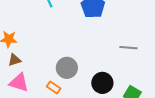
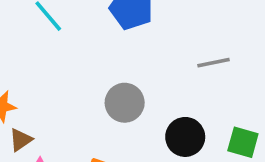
gray circle: (67, 68) -> (125, 103), moved

